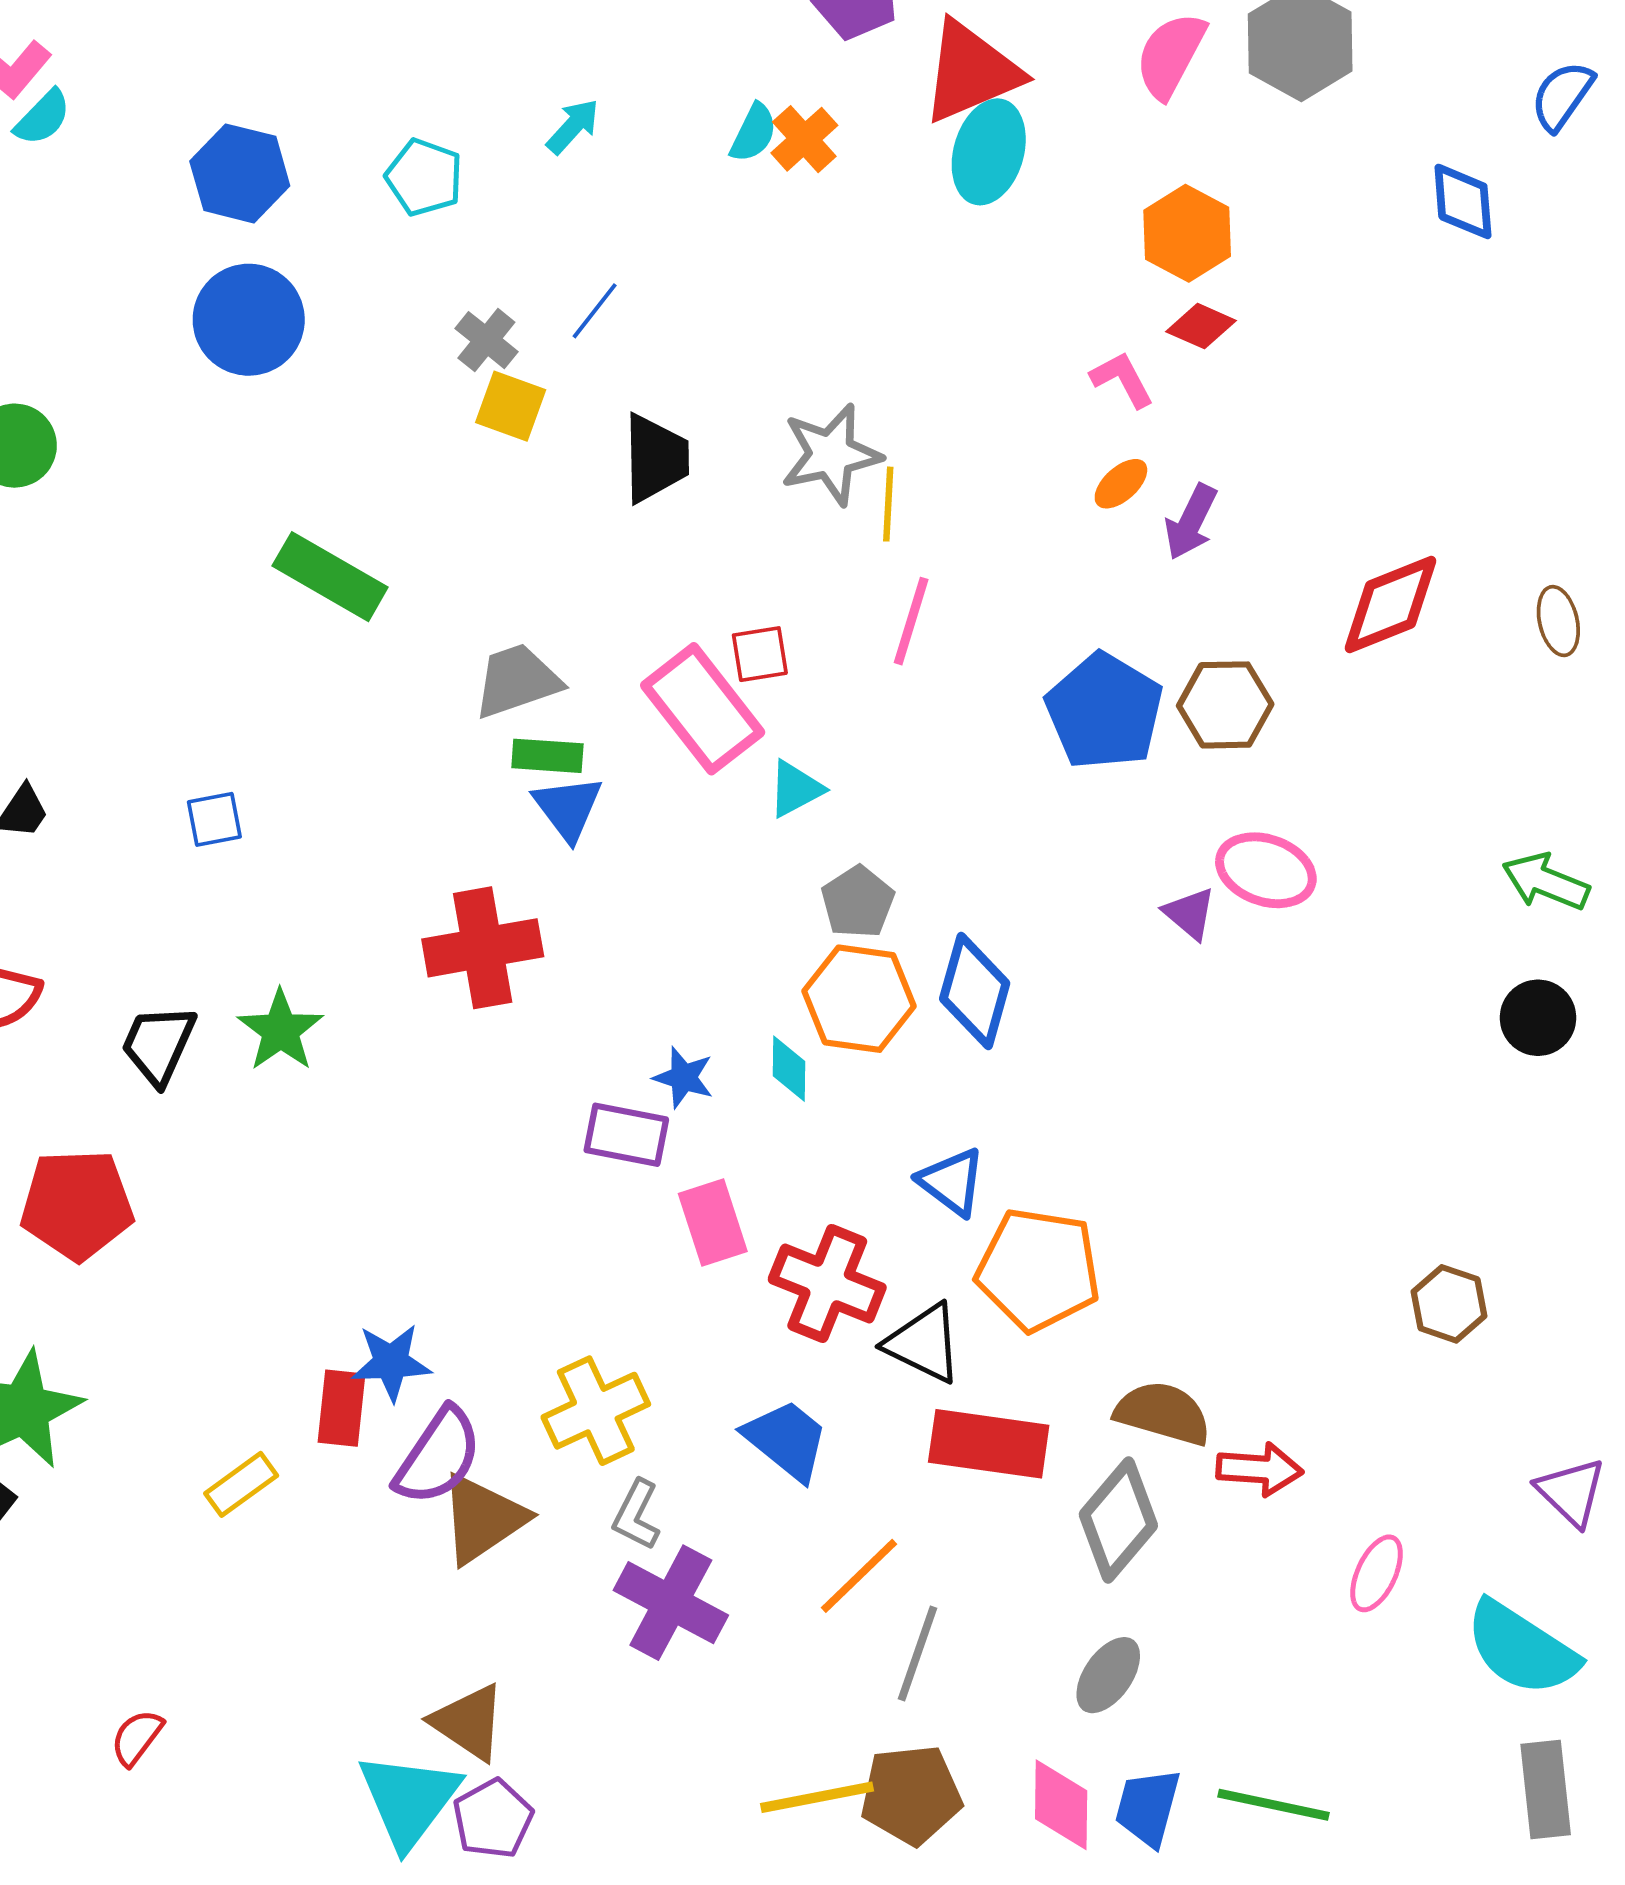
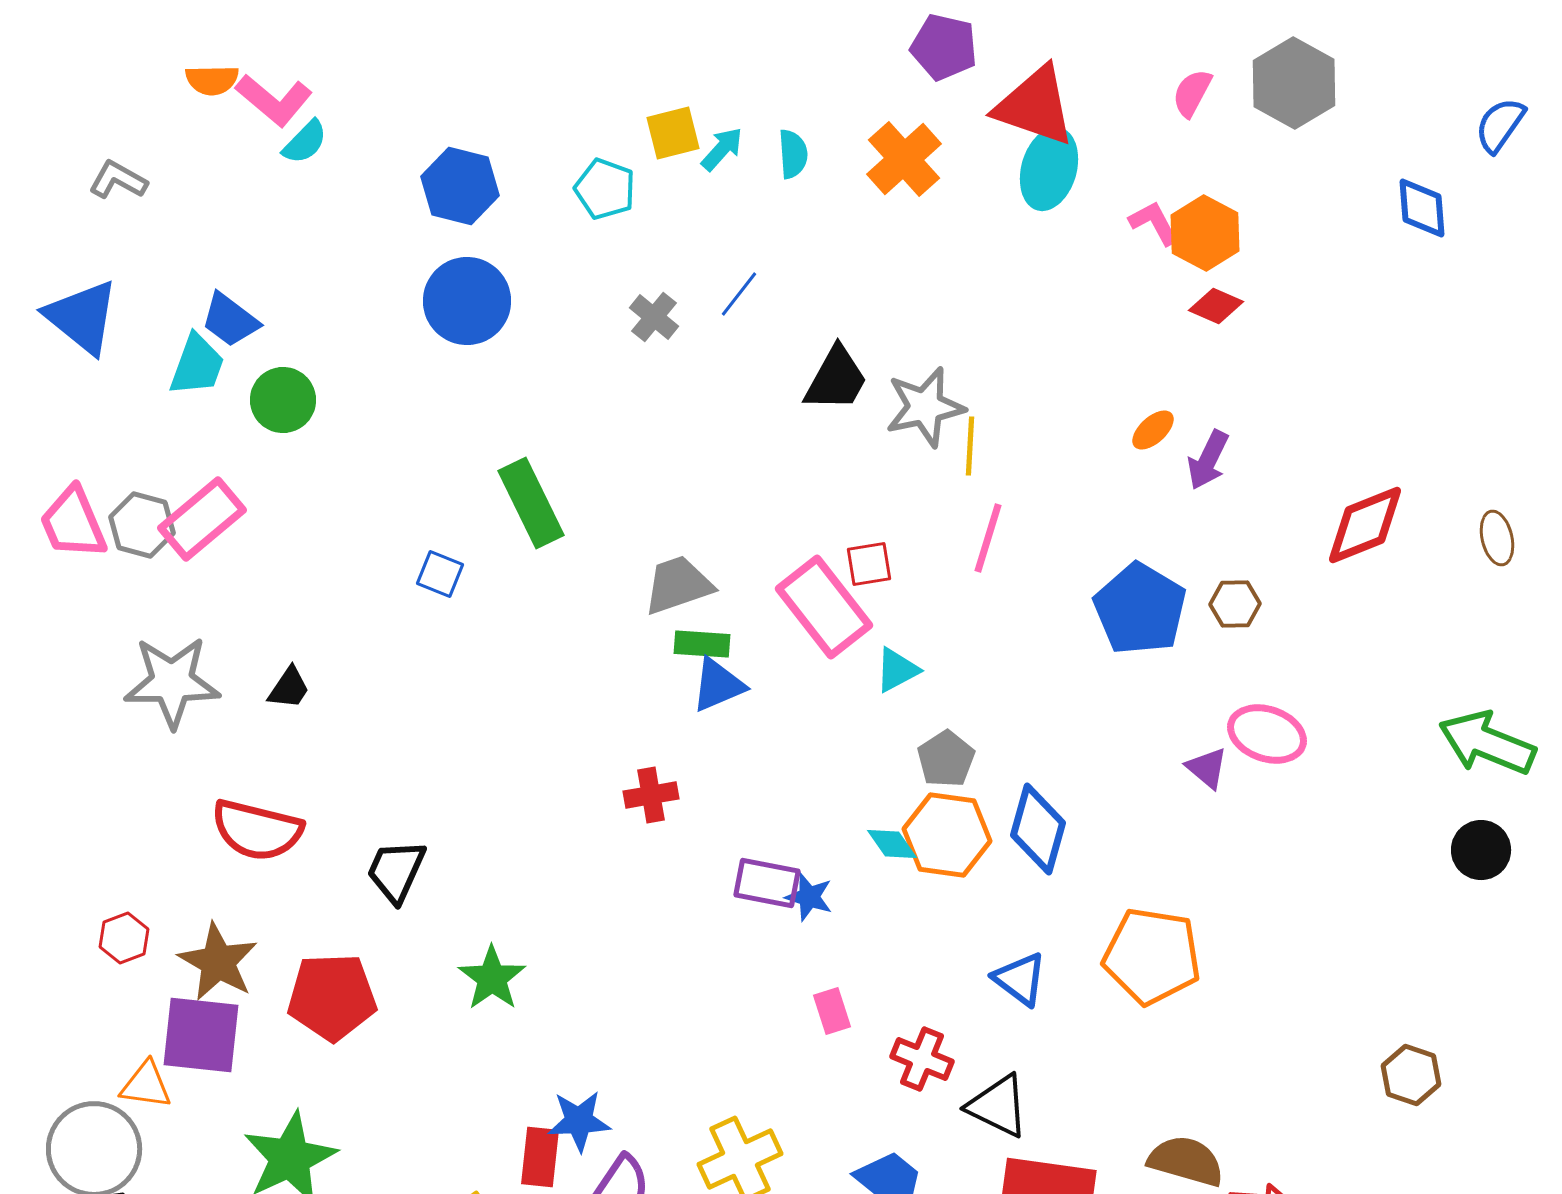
pink semicircle: (1171, 55) -> (1192, 93), size x0.7
red triangle: (971, 72) -> (1035, 106), turned 42
cyan semicircle: (753, 133) -> (793, 154), moved, turned -30
orange cross: (804, 139) -> (904, 159), size x1.4
pink L-shape: (1122, 379) -> (1154, 223), moved
yellow square: (511, 406) -> (673, 133), moved, turned -34
black trapezoid: (656, 458) -> (836, 379), moved, turned 30
green rectangle: (330, 577) -> (531, 503), turned 34
brown hexagon: (1225, 705) -> (1235, 604), size x0.7
blue triangle: (568, 808) -> (718, 685), turned 44
blue square: (214, 819) -> (440, 574), moved, turned 33
green arrow: (1546, 882) -> (1487, 743), size x1.4
red cross: (483, 948) -> (651, 795), size x0.6
green star: (280, 1030) -> (492, 978), moved
cyan diamond: (789, 1069) -> (892, 844), moved, turned -36
purple rectangle: (626, 1135) -> (767, 883), moved
pink rectangle: (713, 1222) -> (832, 1011), size x0.7
orange pentagon: (1038, 1270) -> (1152, 956), moved
red cross: (827, 1283) -> (922, 1059), size x0.7

